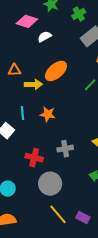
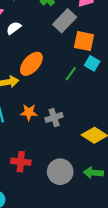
gray cross: (65, 149) -> (54, 117), moved
gray circle: (50, 184) -> (60, 172), moved

